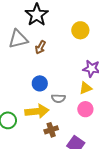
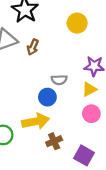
blue circle: (40, 83) -> (47, 97), moved
gray semicircle: (58, 98) -> (59, 80), moved

